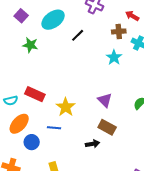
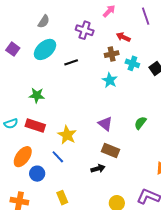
black line: (78, 35) -> (71, 62), turned 32
green star: (30, 45) -> (37, 95), moved
cyan semicircle: (11, 100) -> (11, 124), moved
blue line: (54, 128) -> (58, 157), turned 48

